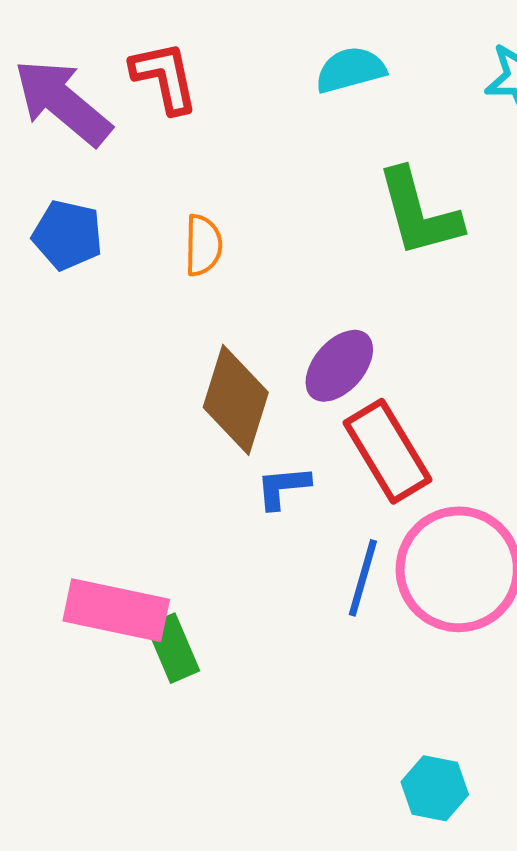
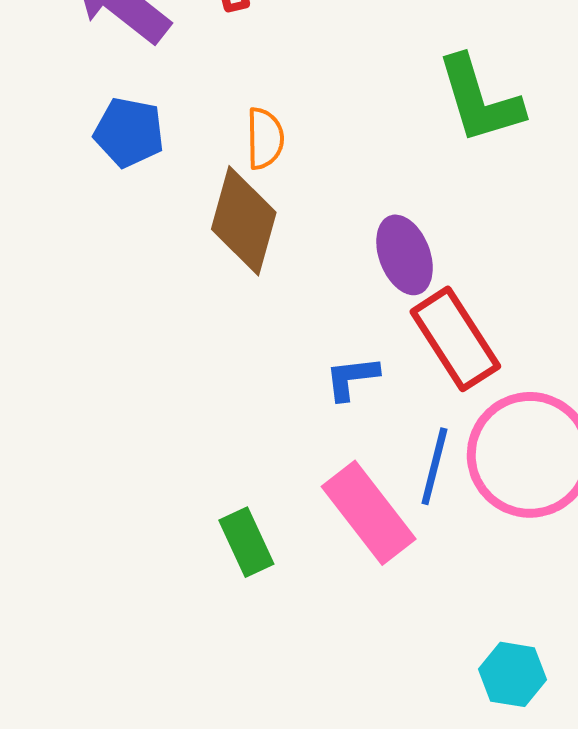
purple ellipse: (339, 366) -> (405, 255), turned -60
brown diamond: (236, 400) -> (244, 221), moved
pink rectangle: (116, 610) -> (369, 513), moved, turned 42

